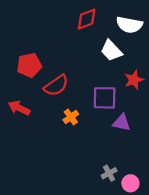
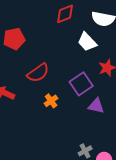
red pentagon: (29, 65) -> (14, 39), moved
purple square: (105, 98) -> (81, 84), turned -35

